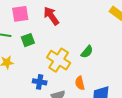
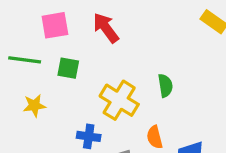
green square: (28, 40) -> (68, 68), turned 32
green semicircle: (87, 52) -> (165, 86), turned -48

